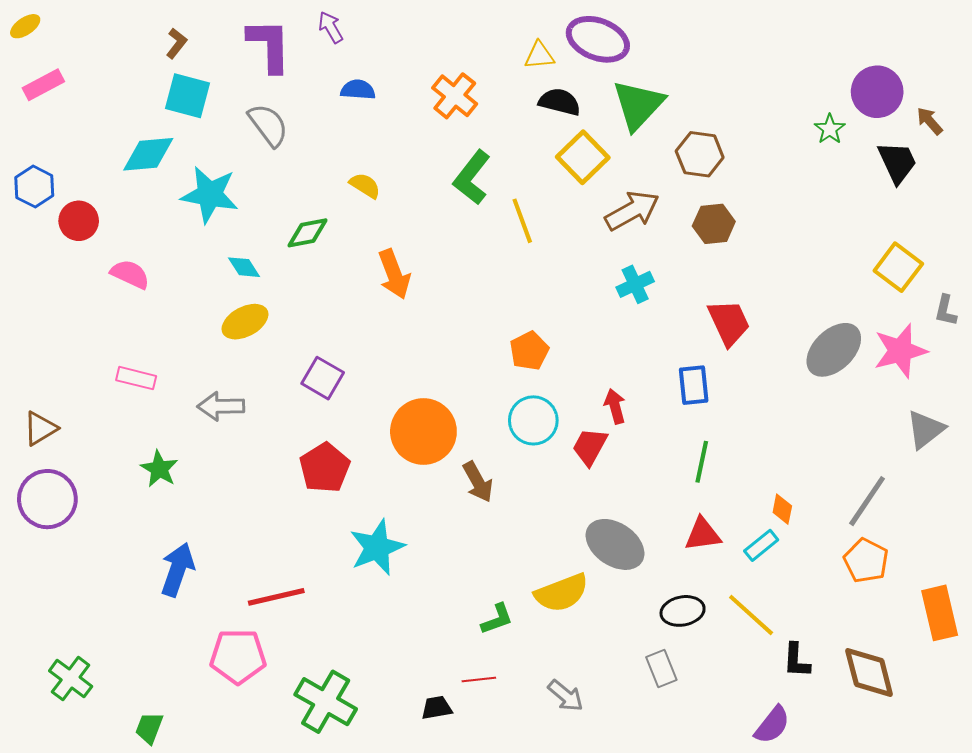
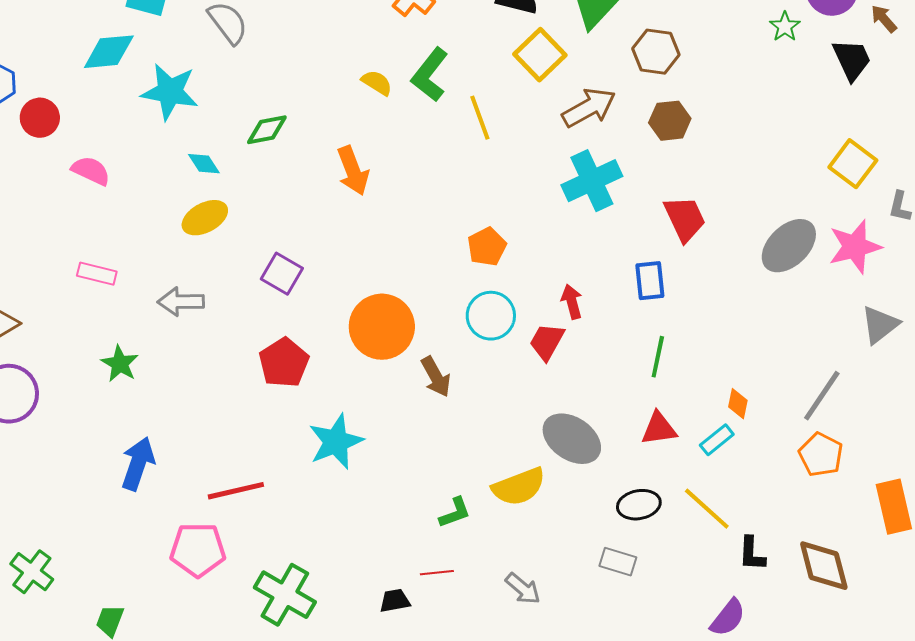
yellow semicircle: (365, 186) -> (377, 83), moved
cyan cross: (635, 284) -> (592, 181), size x1.6
gray rectangle: (661, 668) -> (618, 562), turned -51

